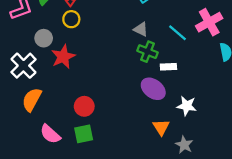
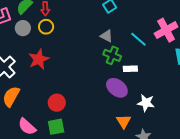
gray circle: (44, 38) -> (23, 28), moved

